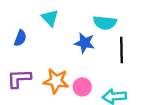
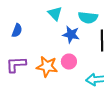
cyan triangle: (50, 18) -> (55, 14), moved
pink circle: (82, 87) -> (69, 62), moved

